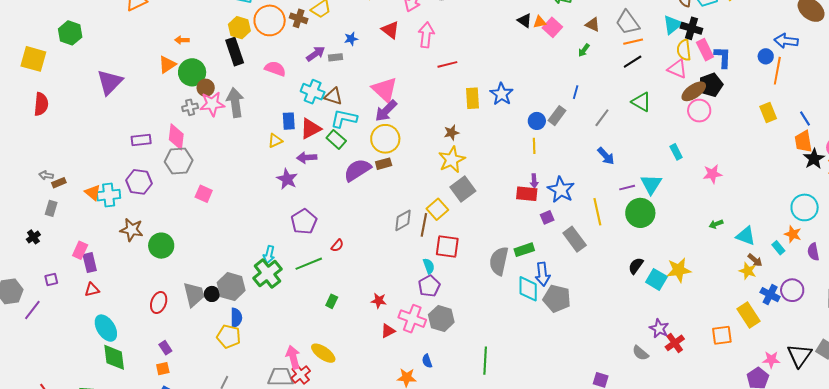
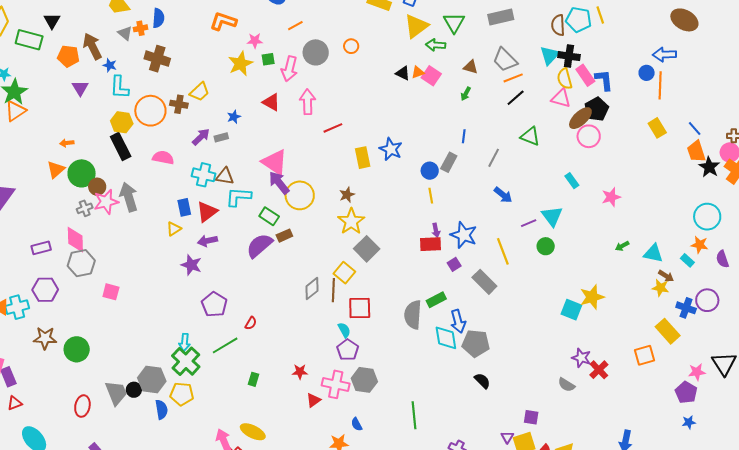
purple arrow: (386, 111) -> (279, 183), turned 105
green rectangle: (336, 139) -> (269, 216), moved
yellow circle: (385, 139) -> (300, 195), moved
green circle: (640, 213) -> (546, 246), size x0.6
black semicircle: (636, 266) -> (482, 381), moved, turned 108
yellow pentagon: (229, 336) -> (182, 394), moved

